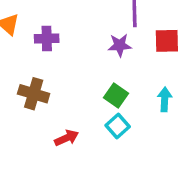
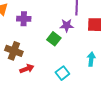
green square: (116, 95) -> (54, 39), moved
red arrow: (67, 138) -> (27, 69), moved

